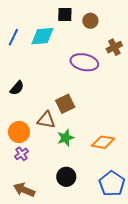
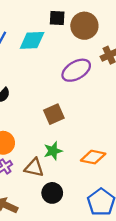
brown circle: (90, 21) -> (84, 26), size x1.6
purple ellipse: (84, 62) -> (76, 70), turned -44
brown triangle: (46, 120) -> (34, 168), moved

